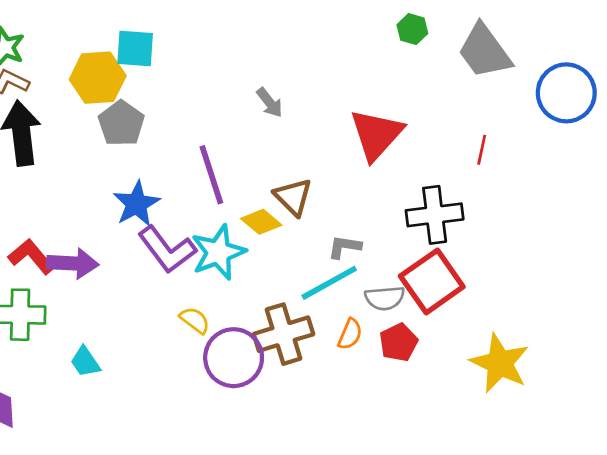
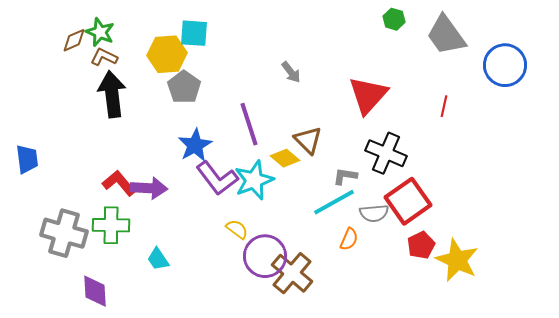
black cross: (435, 215) -> (386, 153), moved, turned 30
brown cross: (283, 334) -> (292, 273), moved, turned -33
red pentagon: (399, 342) -> (421, 245), moved

